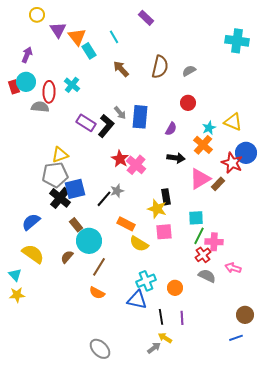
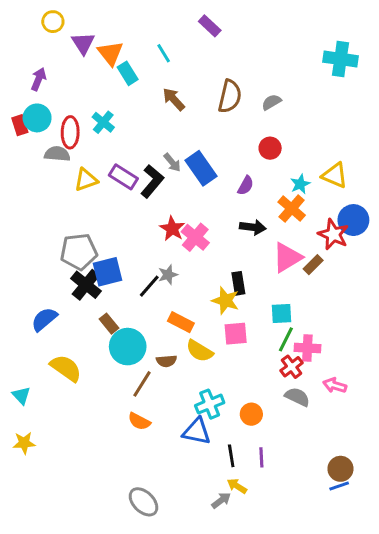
blue rectangle: (140, 117) -> (201, 168), turned -40
yellow triangle: (60, 155) -> (86, 180), moved
yellow semicircle: (33, 254) -> (66, 368), moved
brown semicircle: (67, 257) -> (166, 361), moved, turned -136
yellow star: (17, 295) -> (24, 443), moved
brown circle: (245, 315) -> (340, 469), moved

